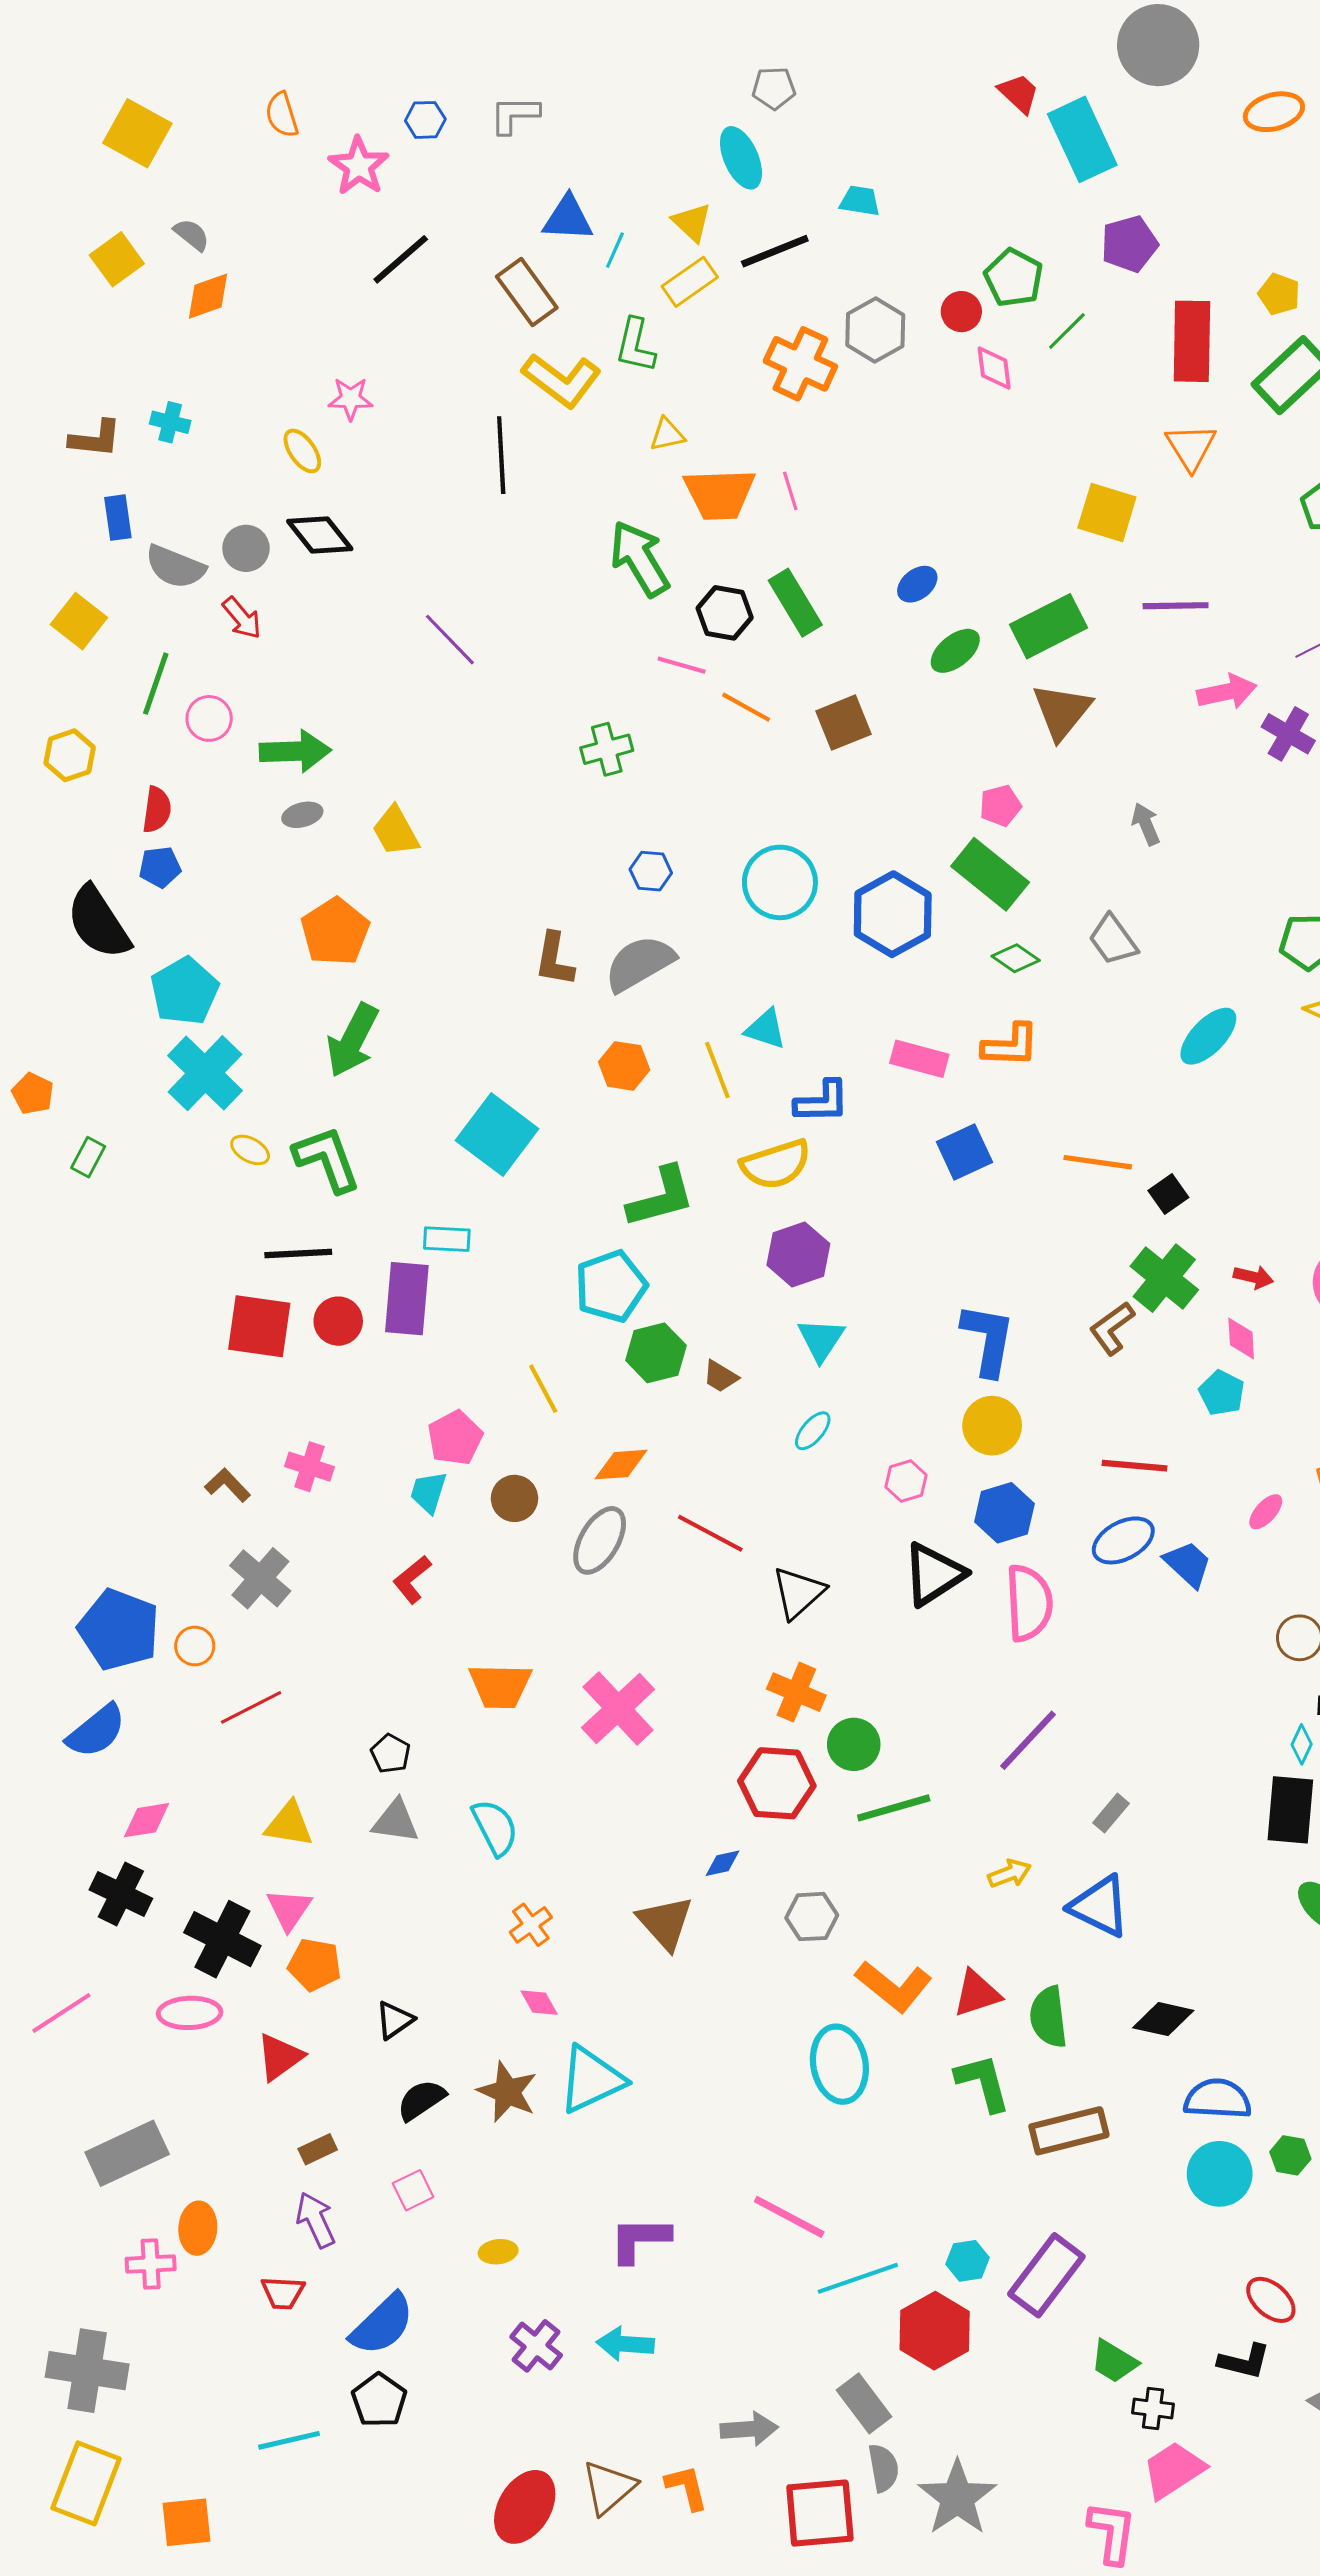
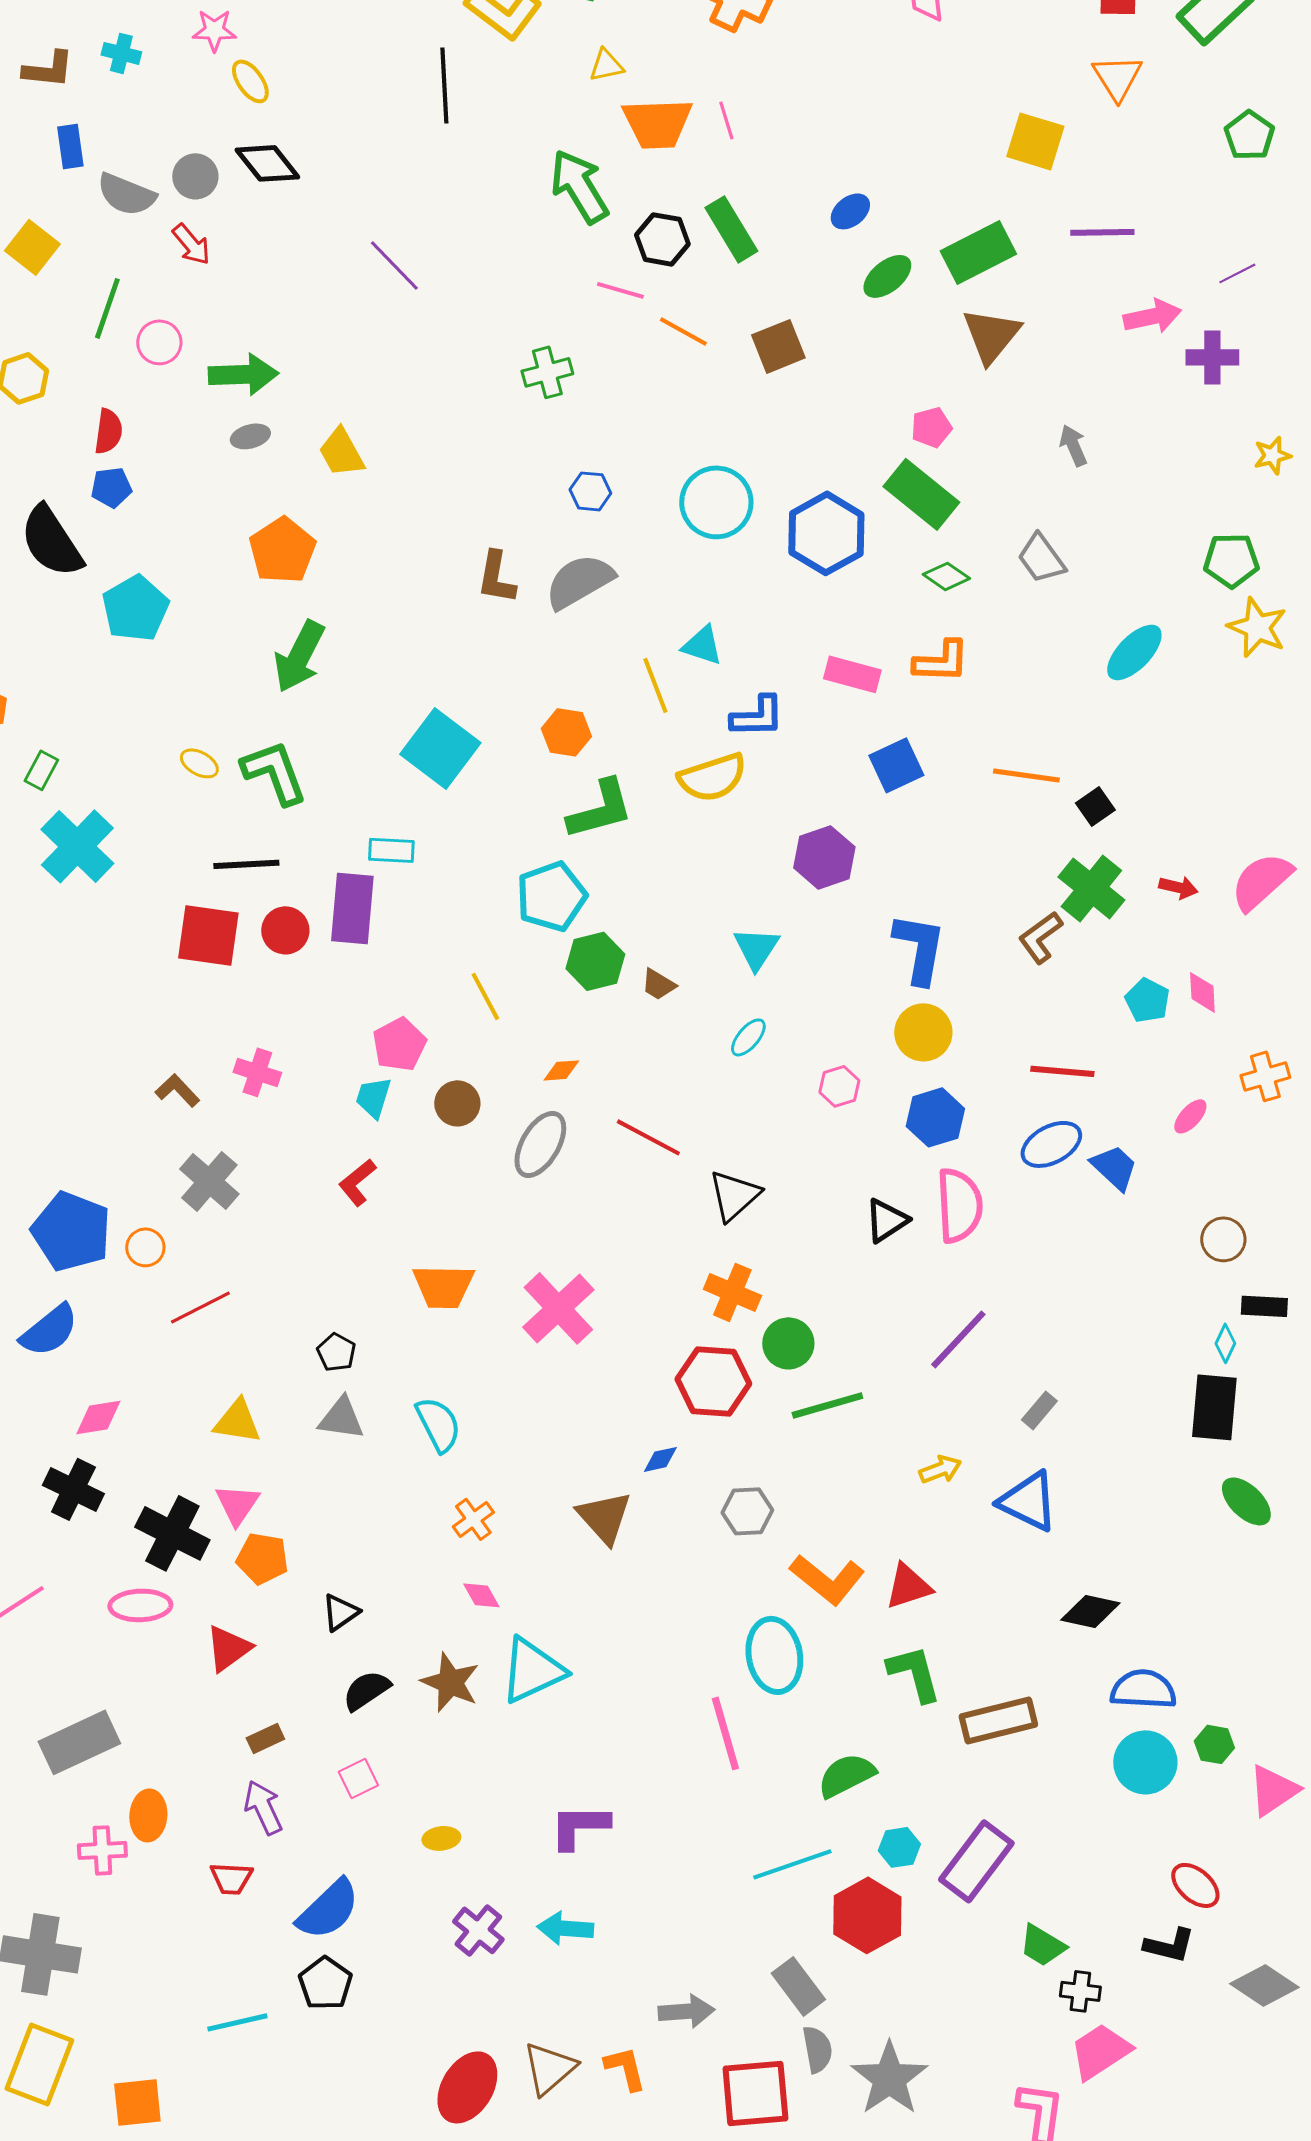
pink star: (351, 399) -> (214, 30), moved
purple cross: (1288, 734) -> (1212, 357), turned -30
orange hexagon: (624, 1066) -> (566, 732), moved
cyan cross: (205, 1073) -> (77, 846), moved
purple hexagon: (798, 1254) -> (824, 857), moved
pink diamond: (1241, 1339) -> (1202, 992), moved
orange diamond: (621, 1465) -> (561, 1070), size x0.7
black triangle: (934, 1574) -> (886, 1220), moved, size x0.7
green semicircle: (1048, 2017) -> (846, 1775), moved, turned 70
pink line: (789, 2217) -> (725, 1733), moved, turned 46

